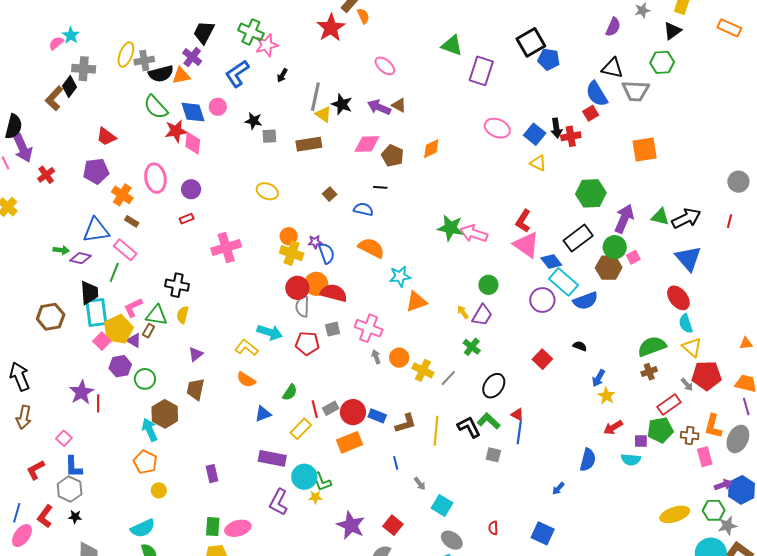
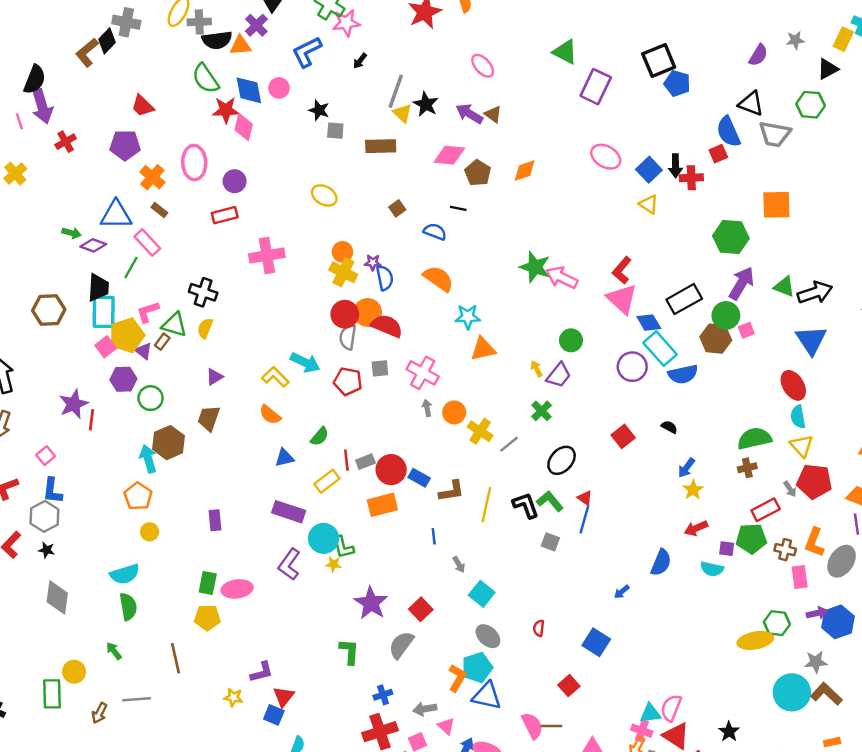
green hexagon: (591, 193) -> (731, 237), moved
red rectangle: (187, 219) -> (225, 215), size x1.5
green hexagon: (714, 510) -> (777, 623), moved

